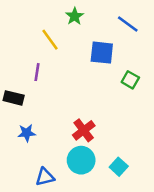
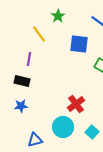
black rectangle: (14, 98) -> (22, 81), moved
red cross: (84, 130) -> (76, 104), moved

